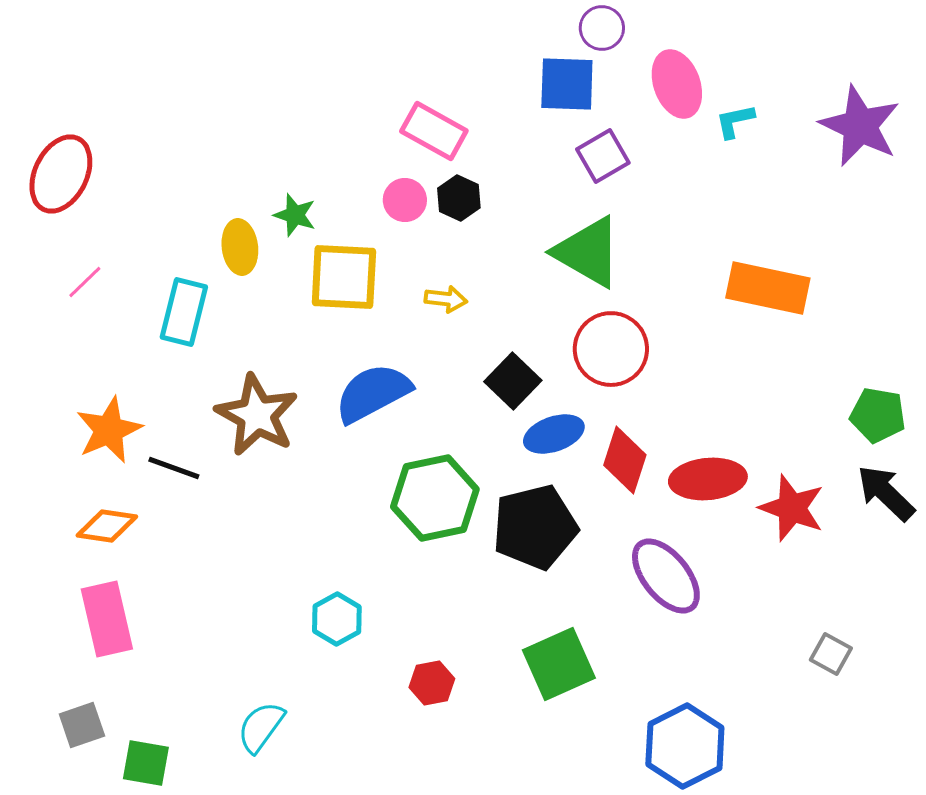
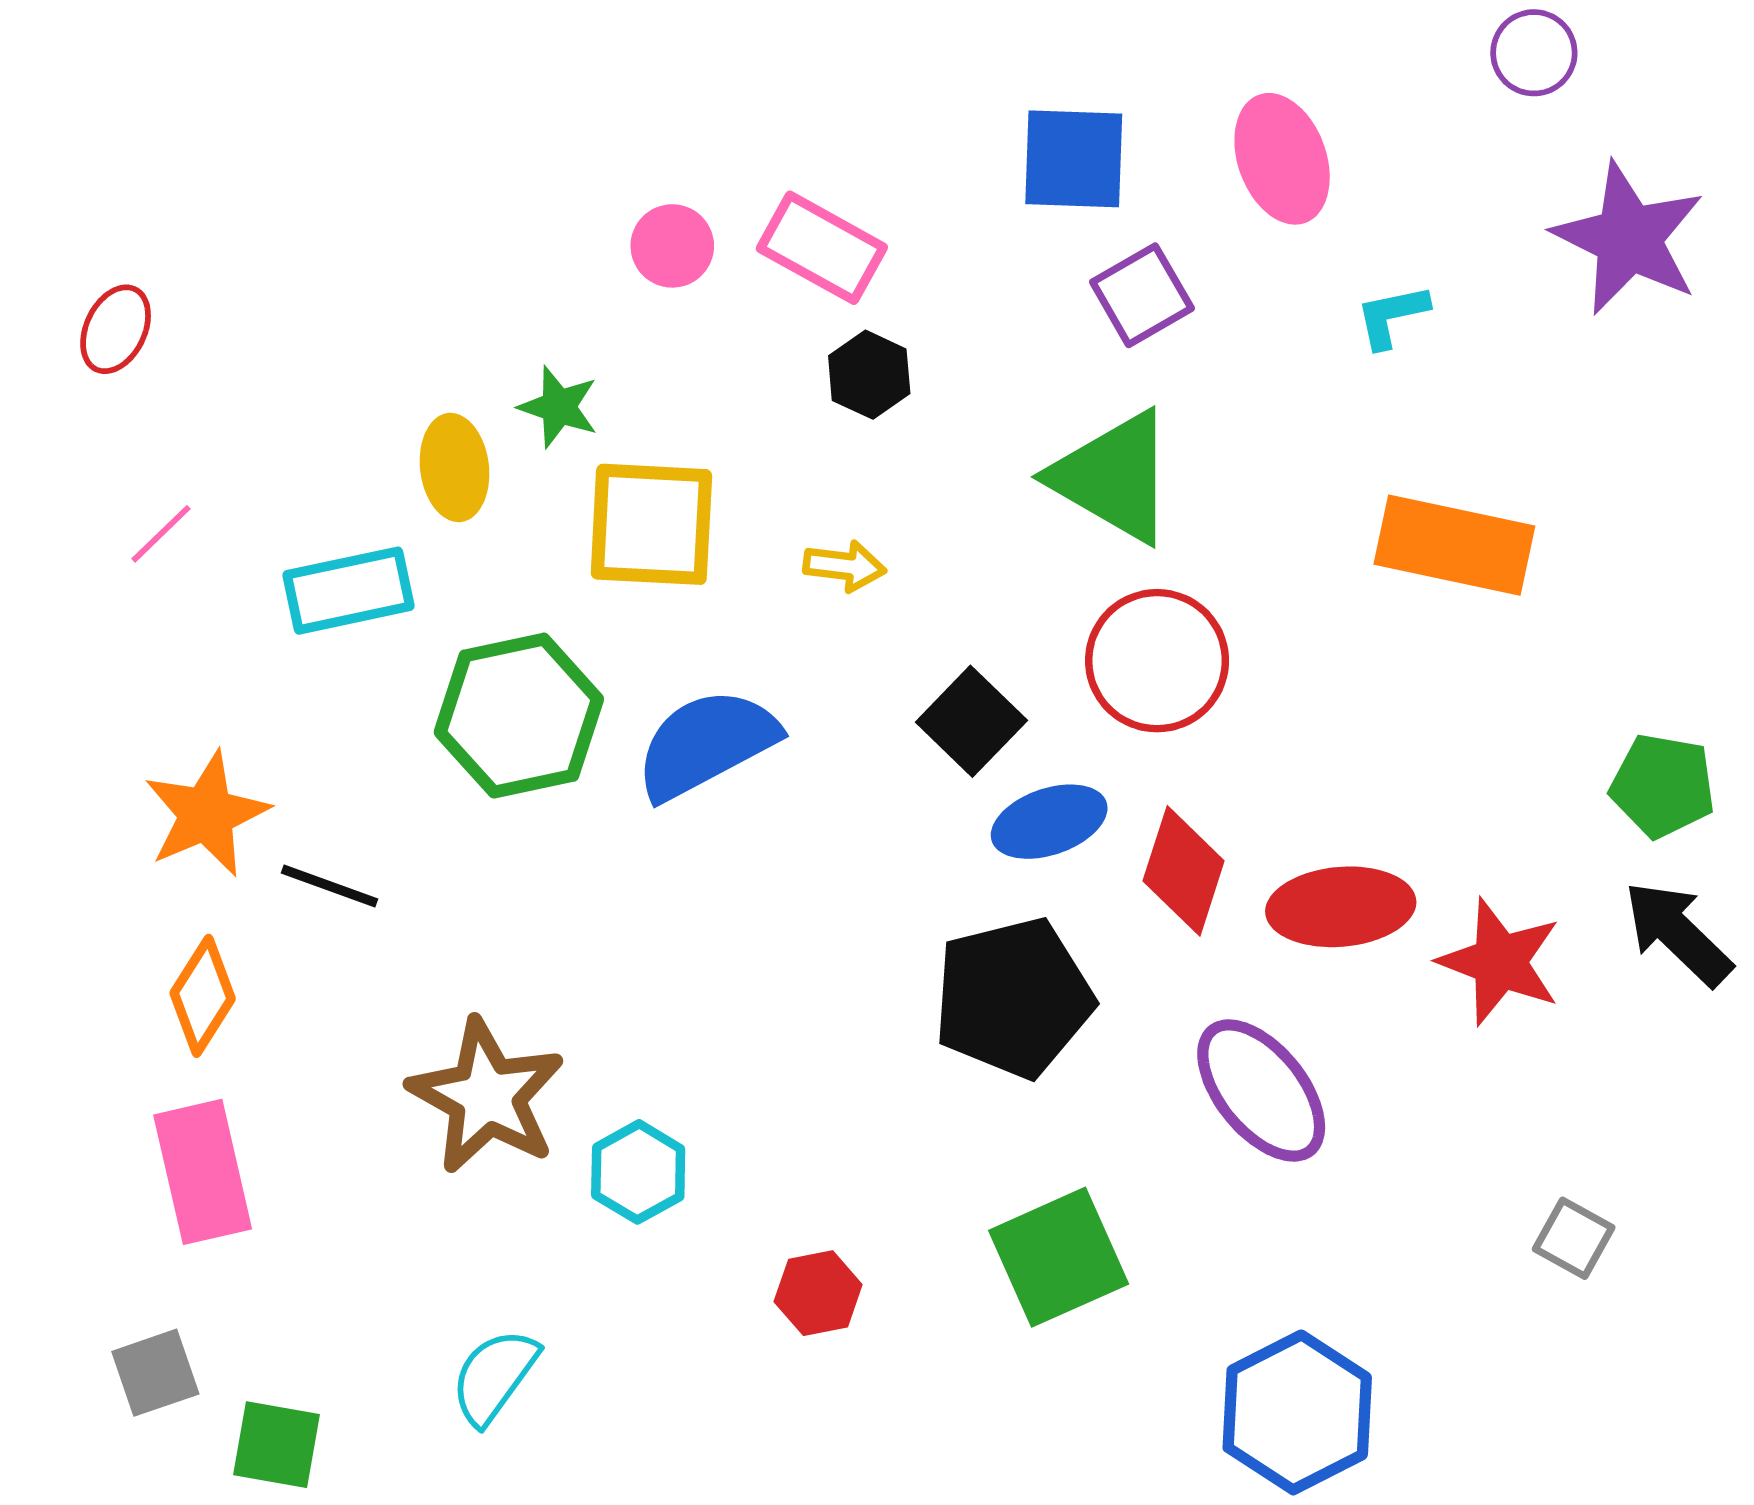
purple circle: (602, 28) -> (1534, 53), moved
cyan L-shape: (735, 121) -> (1392, 316), moved
red ellipse: (61, 174) -> (116, 329), size x0.6
pink circle: (405, 200) -> (672, 246), moved
cyan rectangle: (184, 312) -> (348, 591), turned 64
brown star: (257, 415) -> (487, 1096), moved
green hexagon: (435, 498) -> (519, 716), moved
orange diamond: (107, 526) -> (203, 996), turned -66

